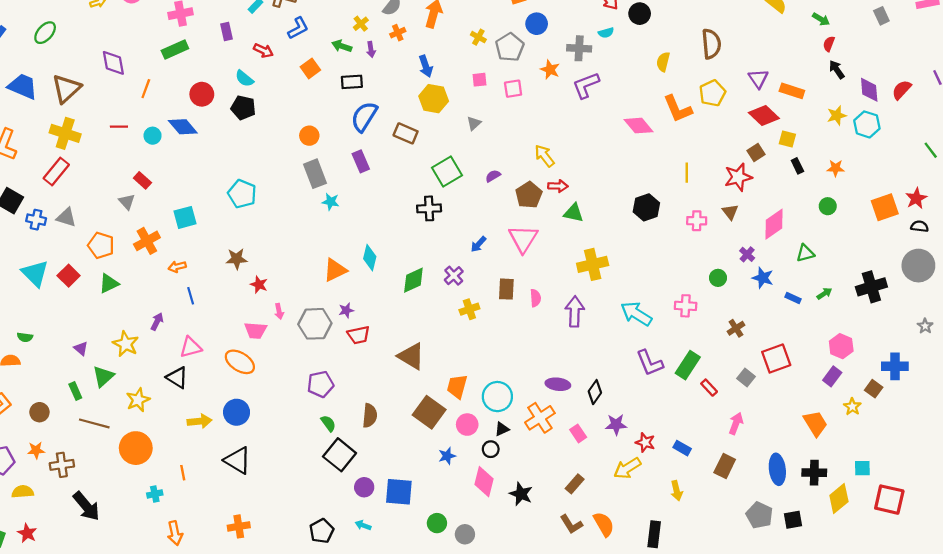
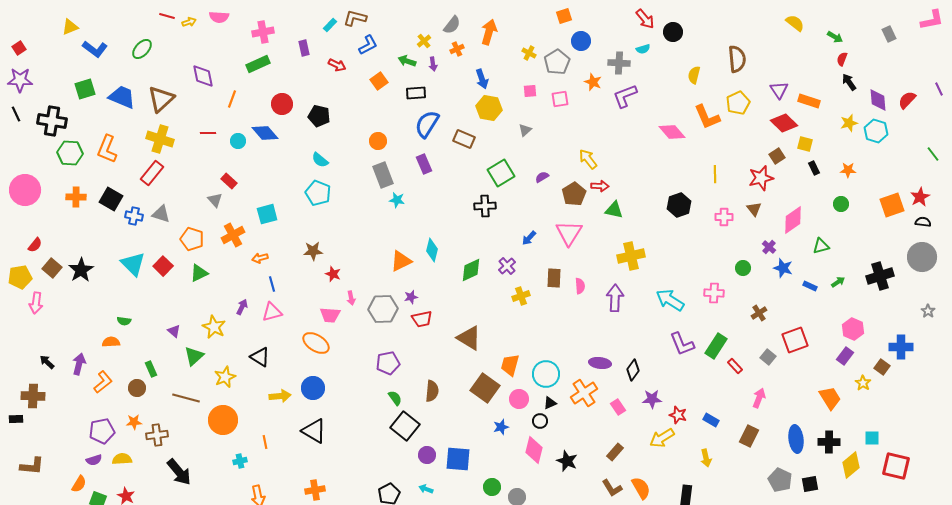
cyan semicircle: (244, 79) -> (320, 160), moved
pink triangle: (191, 347) -> (272, 312), moved
green rectangle: (75, 391) -> (151, 369), moved

